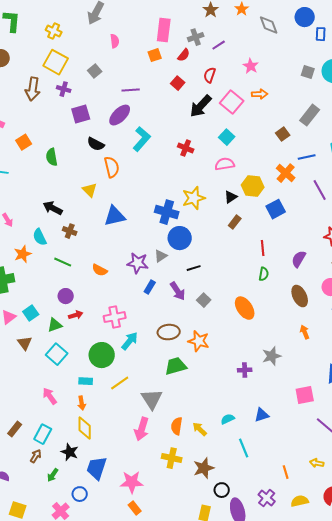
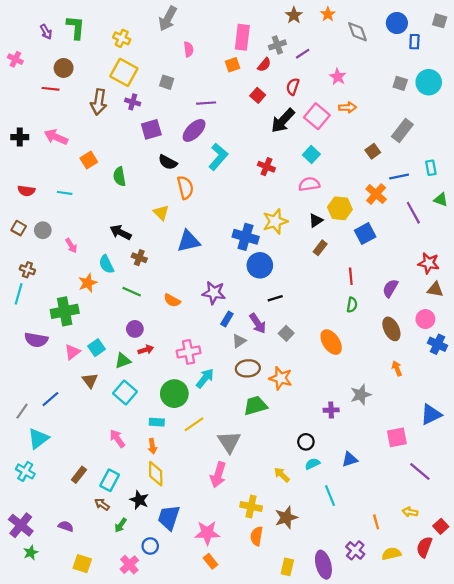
gray square: (95, 71) -> (167, 82), turned -32
gray triangle: (161, 256) -> (239, 341), moved
orange semicircle: (177, 426) -> (257, 536), moved
brown arrow: (36, 456) -> (102, 504), turned -88
black circle: (222, 490) -> (306, 442), moved

